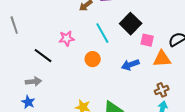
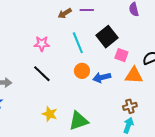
black line: (43, 56) -> (42, 74), moved
orange circle: (93, 59) -> (82, 71), moved

